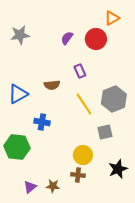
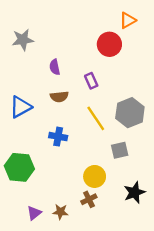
purple semicircle: (67, 38) -> (55, 67), moved, turned -48
blue cross: (42, 122) -> (58, 137), moved
brown cross: (78, 175) -> (89, 199), turned -32

